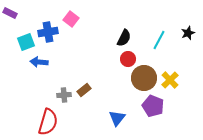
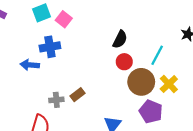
blue cross: (48, 32) -> (50, 47), moved
cyan line: (159, 40) -> (157, 55), moved
cyan square: (26, 42) -> (41, 13), moved

